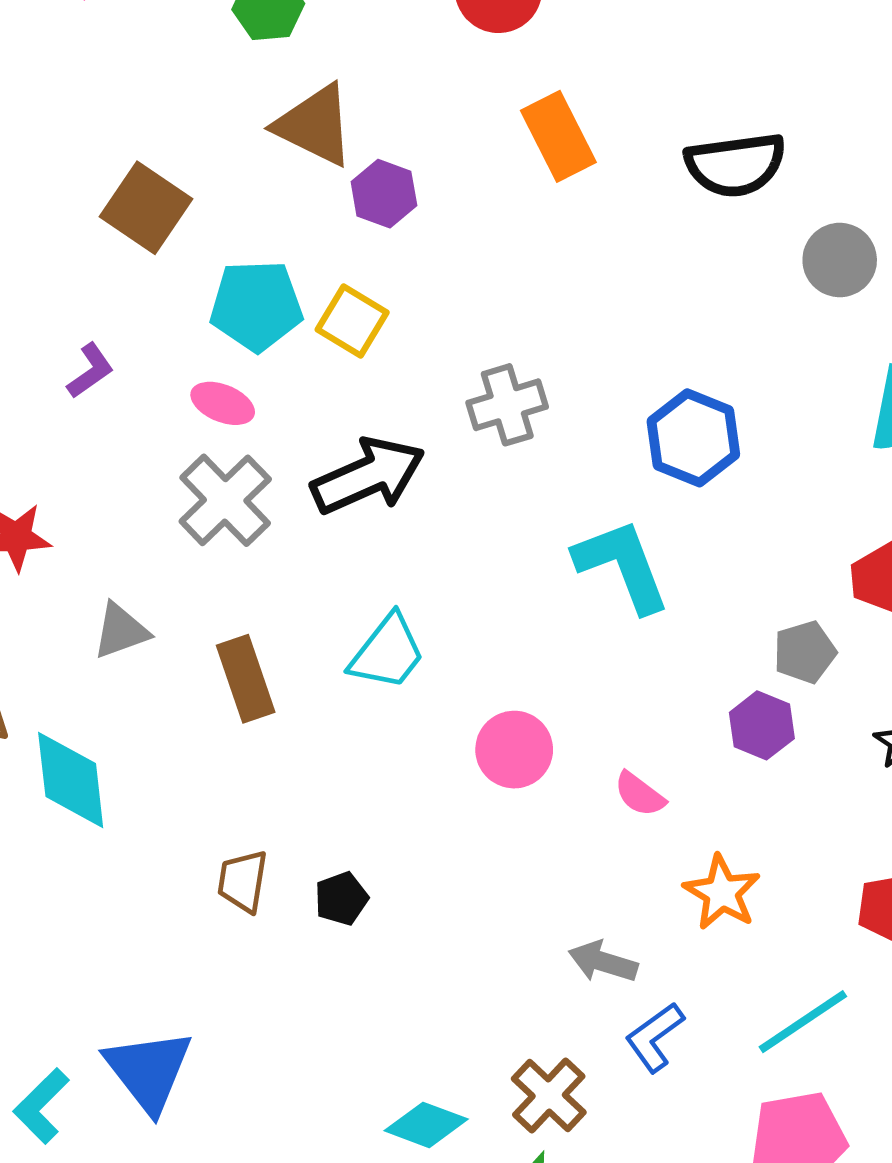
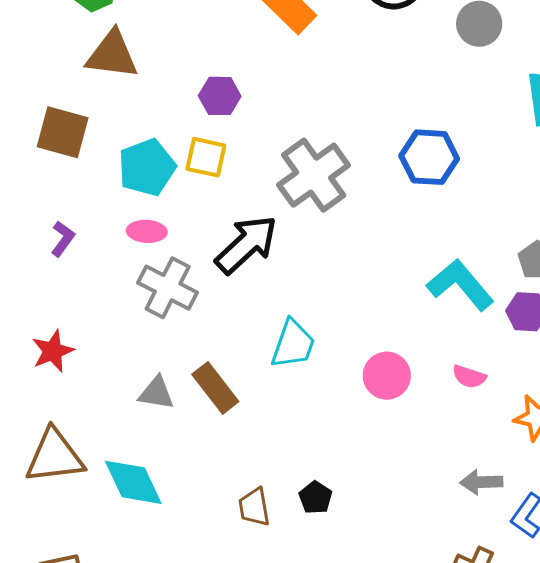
brown triangle: (315, 125) -> (112, 55), moved
purple hexagon: (384, 194) -> (220, 96), moved
gray cross: (507, 405) -> (314, 175), size x1.5
cyan L-shape: (622, 566) -> (460, 285), moved
gray triangle: (121, 631) -> (156, 393), moved, turned 48

